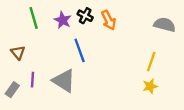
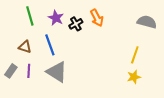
black cross: (85, 16) -> (76, 24), moved, turned 32
blue line: (80, 50) -> (50, 45), moved
brown triangle: (18, 53) -> (25, 47), moved, turned -32
gray rectangle: (12, 90) -> (11, 71), moved

